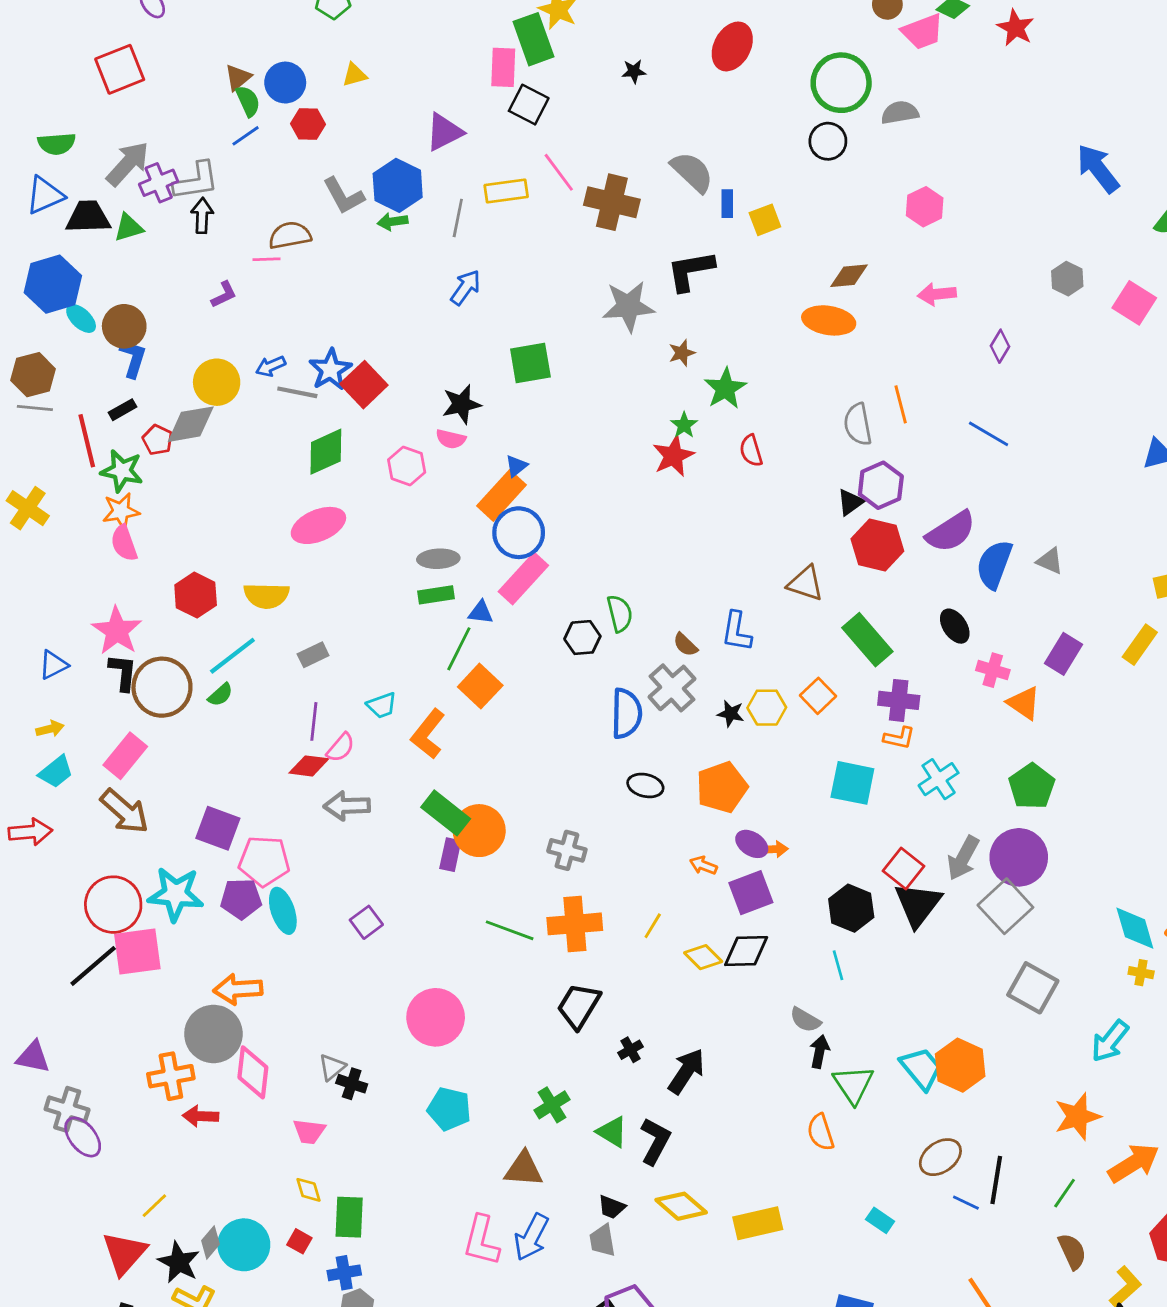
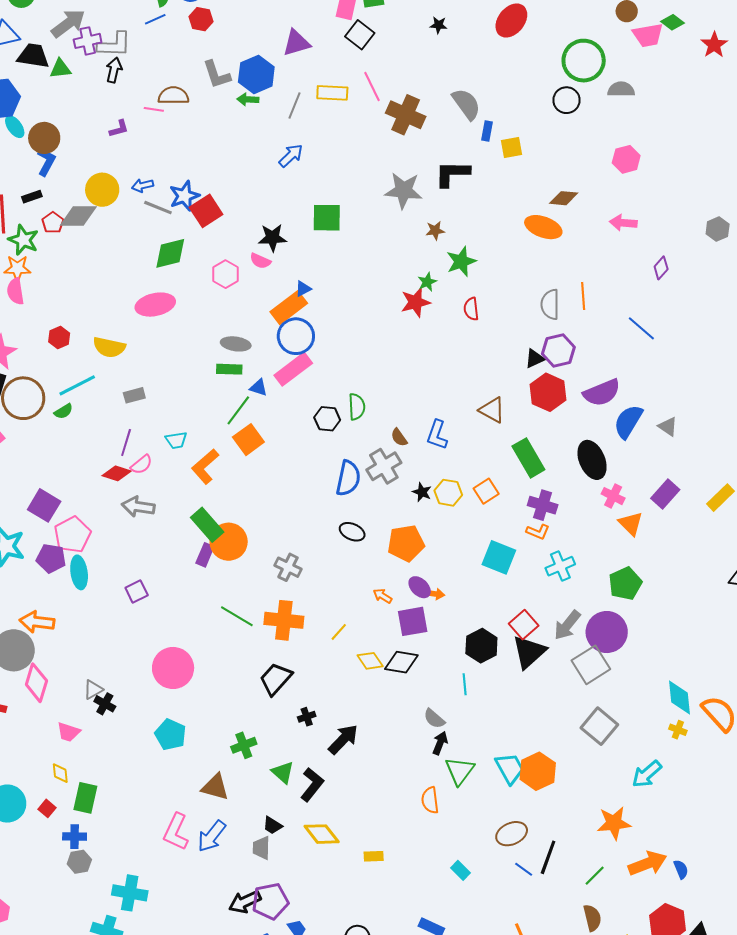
red hexagon: (196, 595) -> (59, 337), size x0.7
black ellipse: (955, 626) -> (592, 460), size x1.5
pink pentagon: (264, 861) -> (72, 535), turned 30
yellow rectangle: (758, 1223) -> (374, 856), size x0.6

